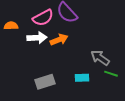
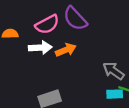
cyan rectangle: (82, 78) -> (115, 94), moved

